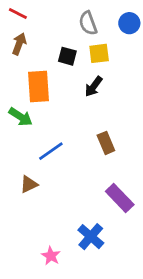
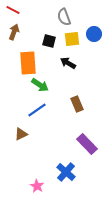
blue circle: (129, 23) -> (94, 34), moved
black arrow: (94, 87) -> (68, 63), turned 84
green arrow: (21, 117) -> (40, 85), moved

